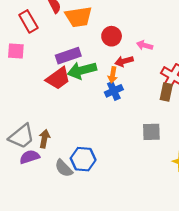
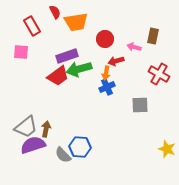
brown rectangle: (166, 92) -> (153, 36), moved
gray square: (151, 132) -> (140, 105), moved
purple semicircle: (30, 157) -> (33, 145), size x1.4

